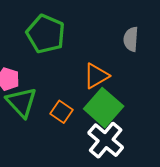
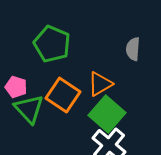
orange square: (61, 112) -> (63, 95), moved, size x1.6

